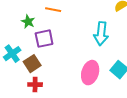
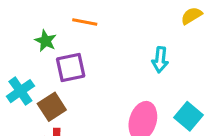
cyan arrow: (101, 34) -> (160, 60), size x0.7

